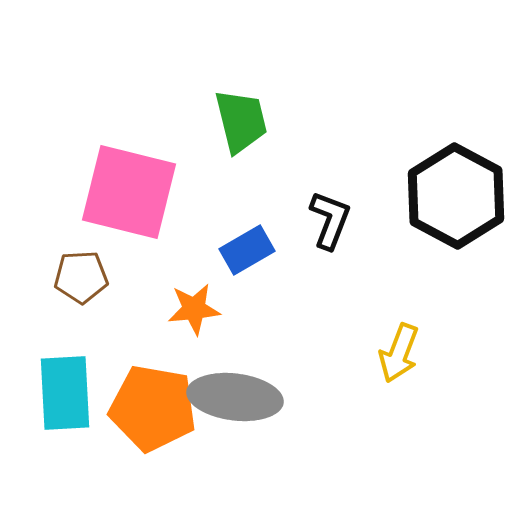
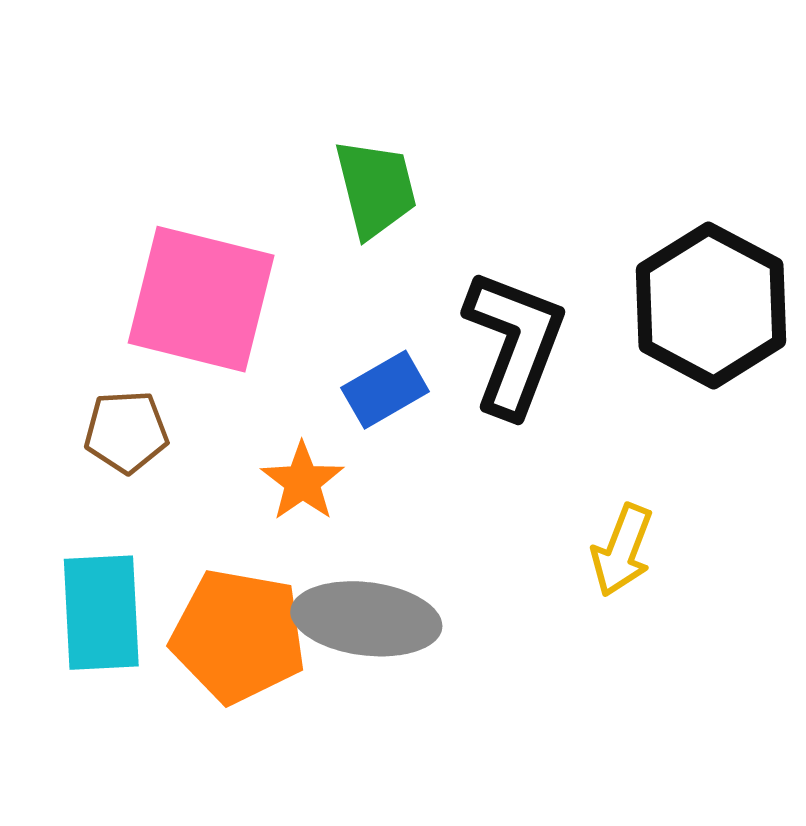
black L-shape: (330, 220) -> (514, 343), size x1.6
orange star: (194, 309) -> (302, 482), turned -30

